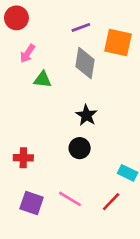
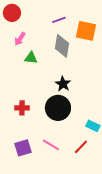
black circle: (80, 148) -> (58, 108), size x1.6
red cross: (23, 158) -> (22, 108), moved
purple square: (32, 203) -> (23, 148), turned -36

